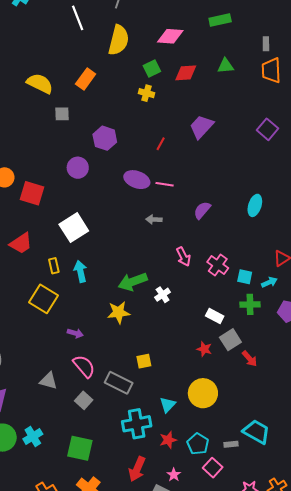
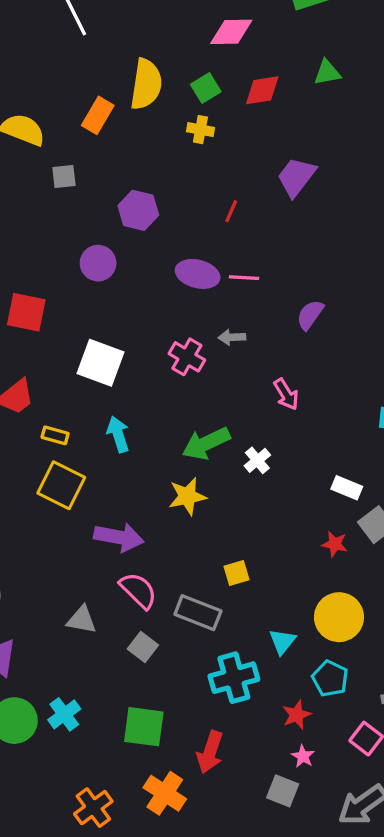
yellow semicircle: (119, 40) -> (146, 84), moved
white square: (74, 228) -> (101, 363), turned -32
pink cross: (218, 265) -> (187, 357), moved
yellow rectangle: (54, 266) -> (55, 435), moved, turned -56
purple arrow: (75, 333) -> (119, 537), size x1.8
red star: (168, 440) -> (297, 715), moved
cyan pentagon: (198, 444) -> (330, 678), moved
red arrow: (137, 469) -> (210, 752), moved

